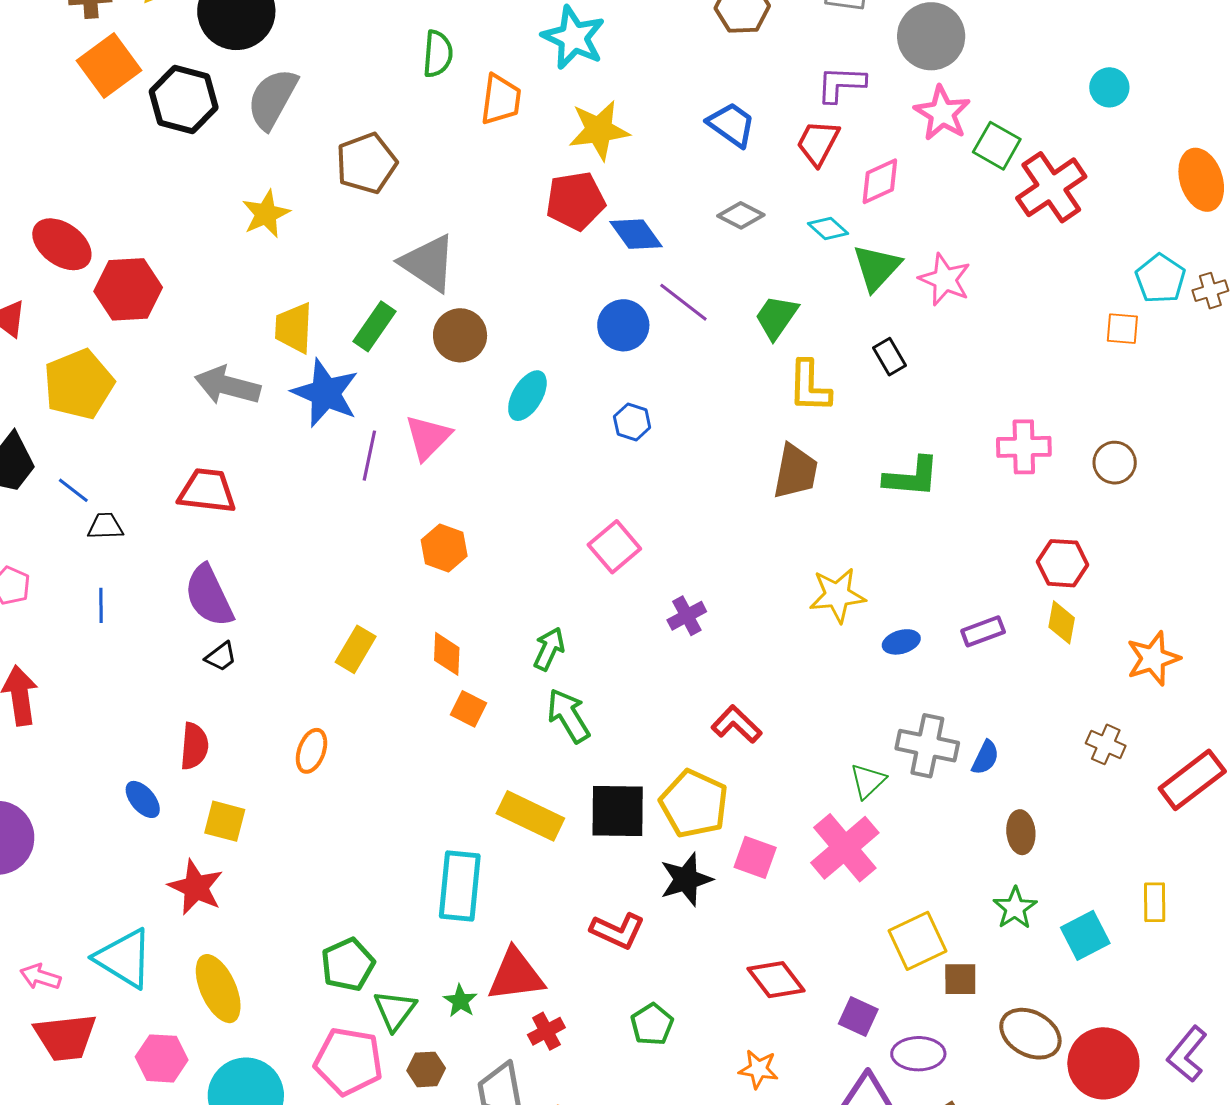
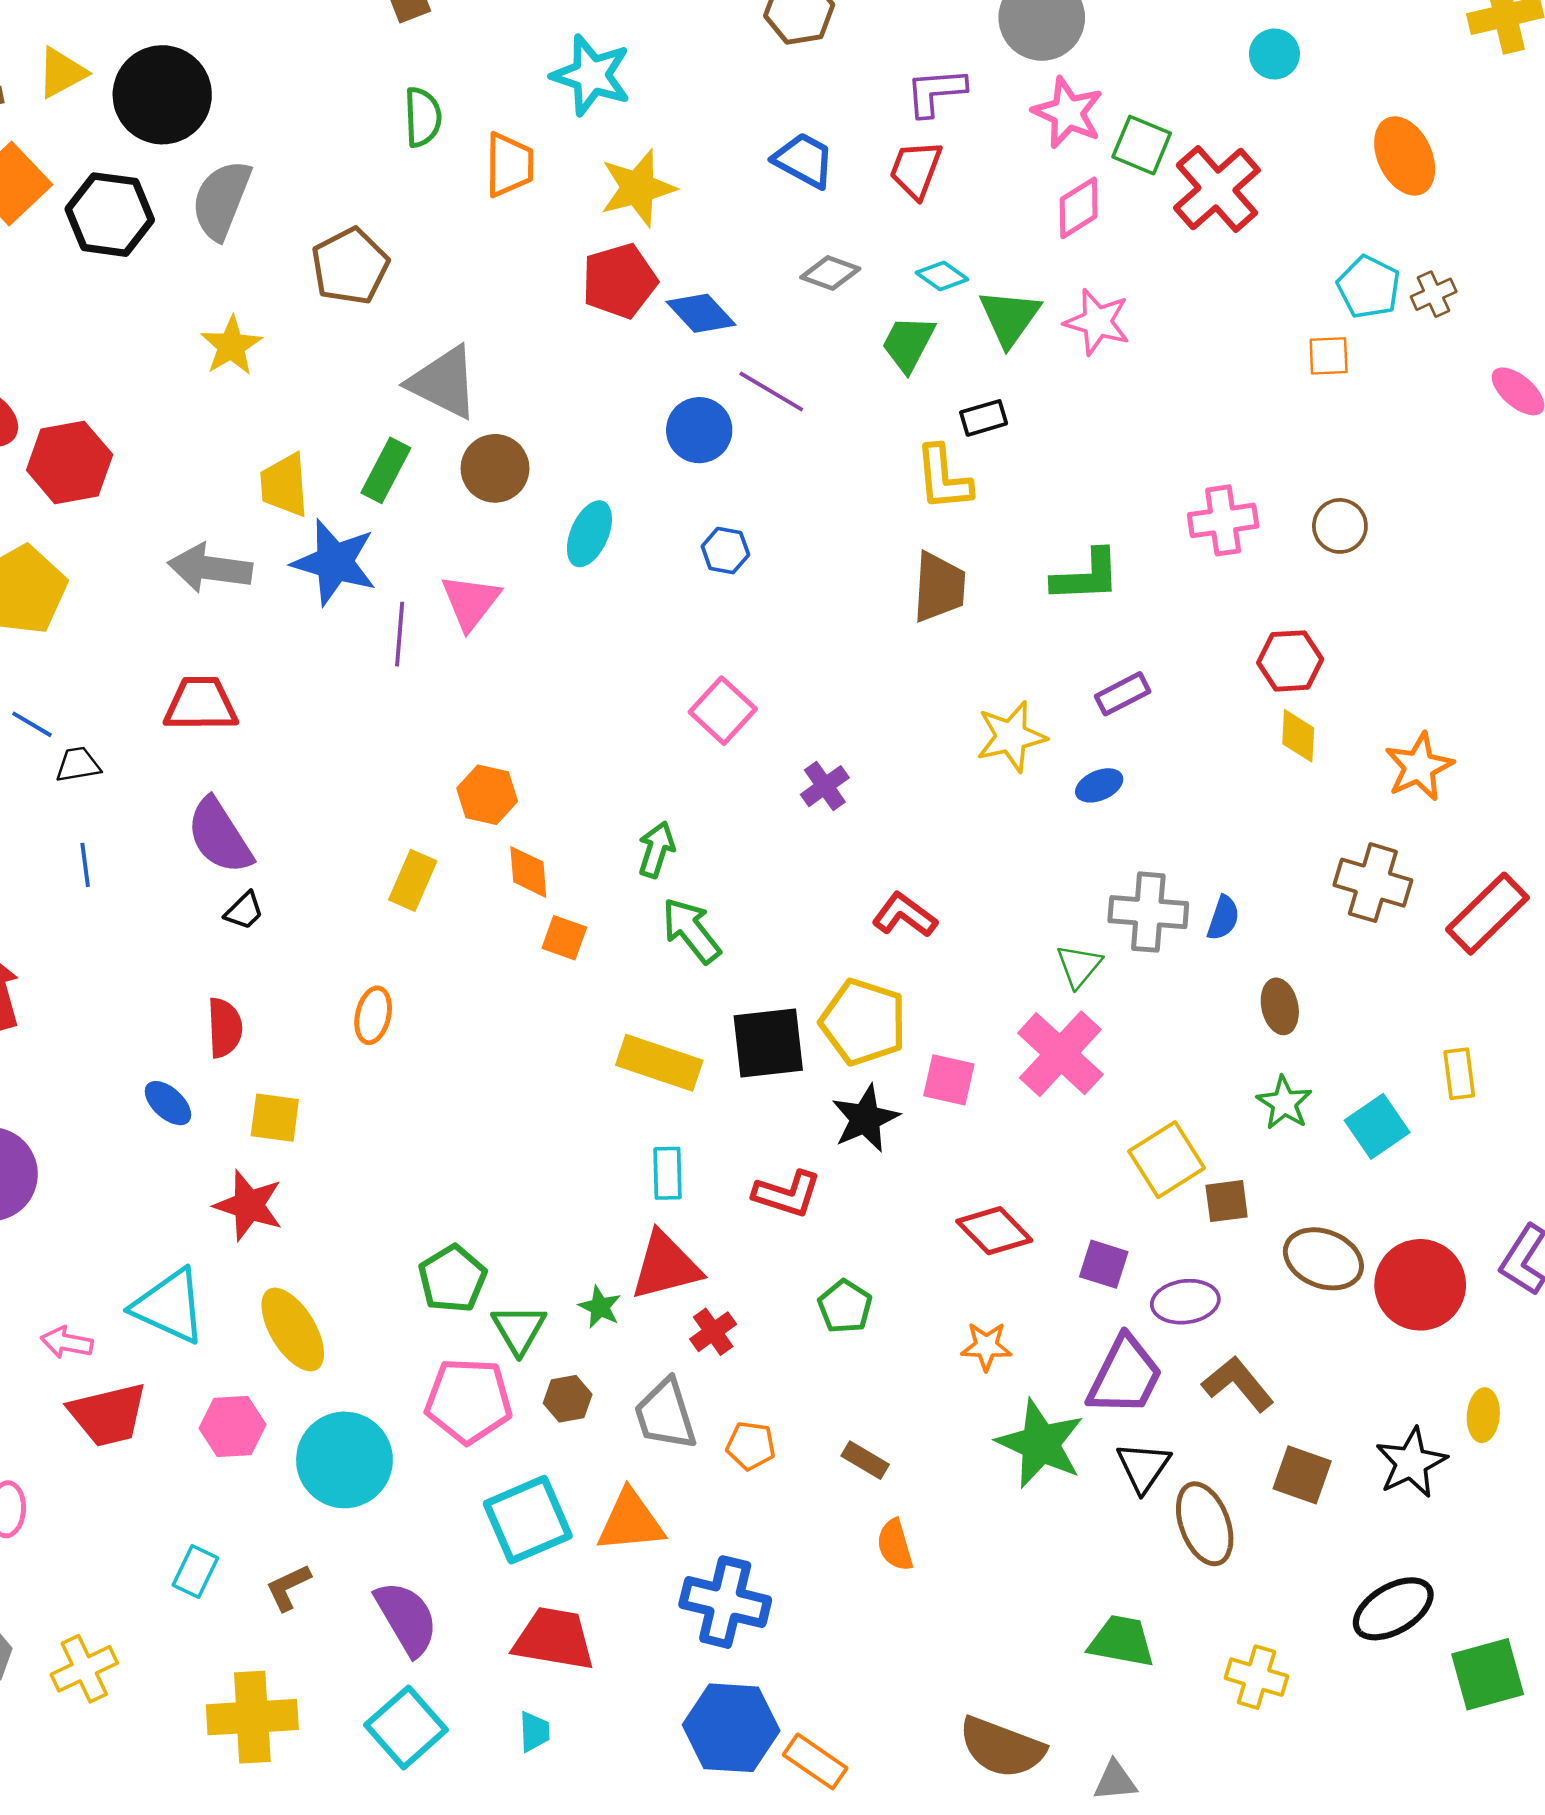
pink diamond: (880, 181) -> (1079, 208), moved
green trapezoid: (776, 317) -> (908, 344), moved
black rectangle: (889, 357) -> (984, 418), moved, turned -69
orange hexagon: (444, 548) -> (487, 795), moved
purple rectangle: (983, 631) -> (1123, 694), moved
brown cross: (1106, 744) -> (1373, 883), size x1.5
cyan rectangle: (460, 886) -> (668, 1173), moved, size x0.6

